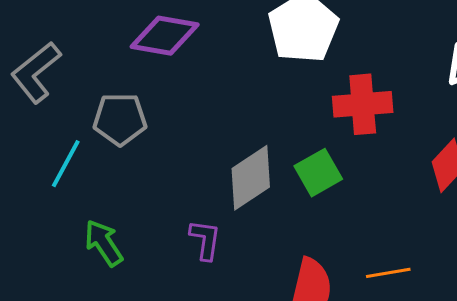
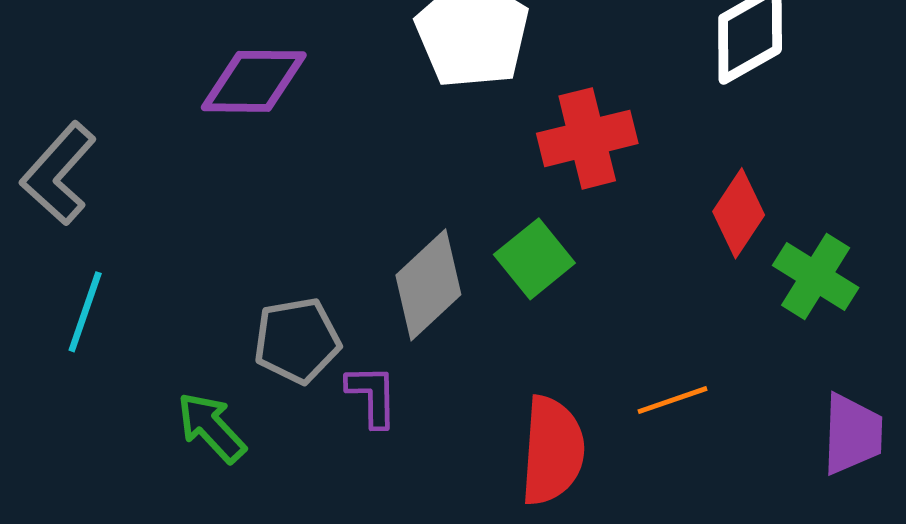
gray pentagon: (120, 119) -> (297, 340), moved
cyan line: (66, 164) -> (85, 312), moved

